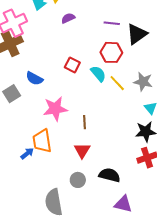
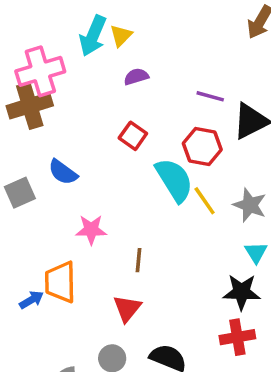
red square: (72, 65) -> (133, 136), moved
cyan semicircle: (98, 74) -> (174, 180), size x1.5
pink star: (55, 109) -> (91, 230), size x0.7

